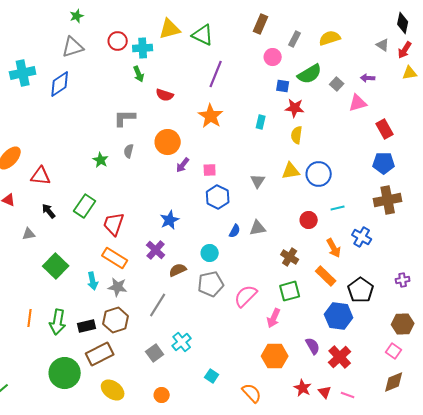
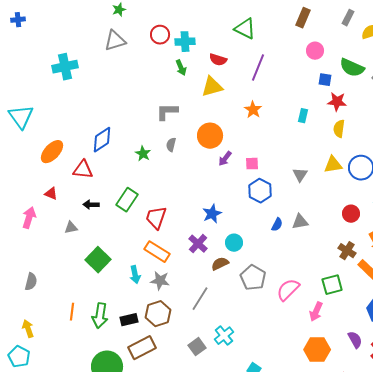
yellow triangle: (170, 29) -> (212, 87), moved
gray rectangle: (295, 39) -> (348, 18), moved
green semicircle: (310, 74) -> (352, 68), turned 55
blue diamond: (60, 84) -> (102, 140), moved
red semicircle: (165, 95) -> (218, 60), moved
orange star: (211, 116) -> (253, 110), size x0.7
black arrow: (49, 211) -> (91, 205), turned -49
cyan circle: (210, 253) -> (234, 243), moved
brown cross: (290, 257) -> (347, 251), moved
gray pentagon: (211, 284) -> (253, 278), turned -30

